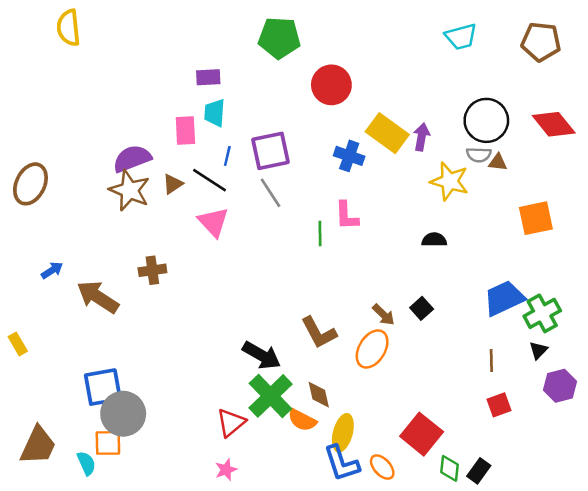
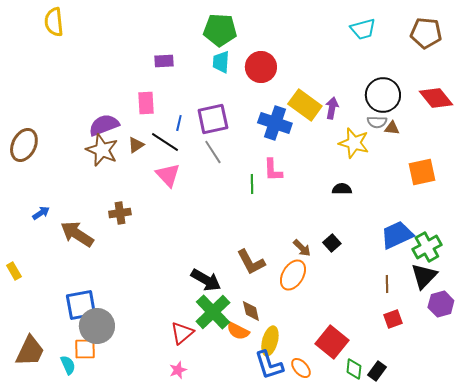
cyan trapezoid: (215, 113) -> (221, 62), moved
blue cross: (349, 156) -> (275, 123), size x1.4
black triangle: (538, 350) -> (424, 276), size x1.8

